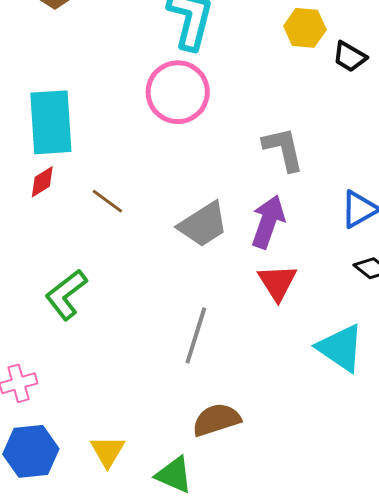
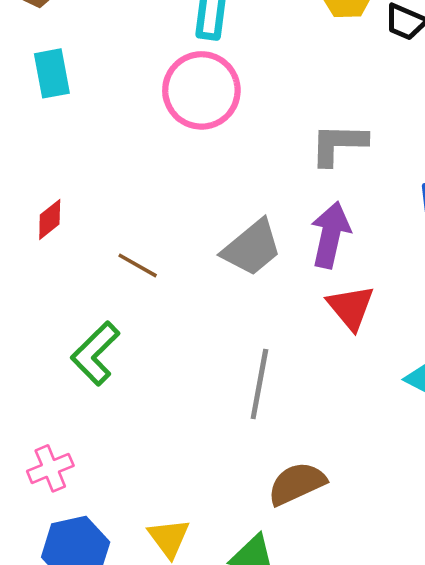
cyan rectangle: (51, 122) -> (52, 73), moved, size x0.6
gray L-shape: (283, 149) -> (338, 144), turned -69
brown line: (107, 201) -> (138, 265), moved

